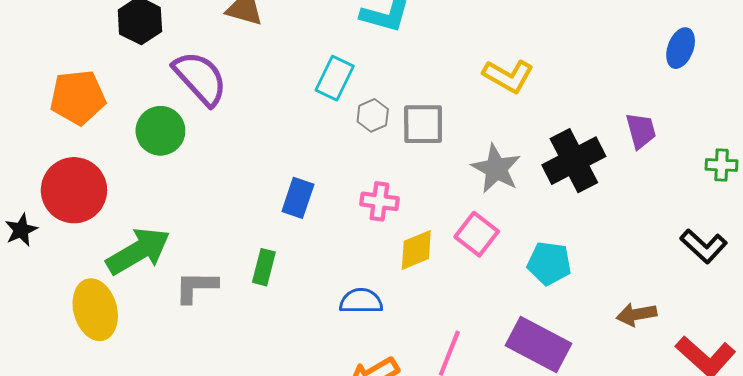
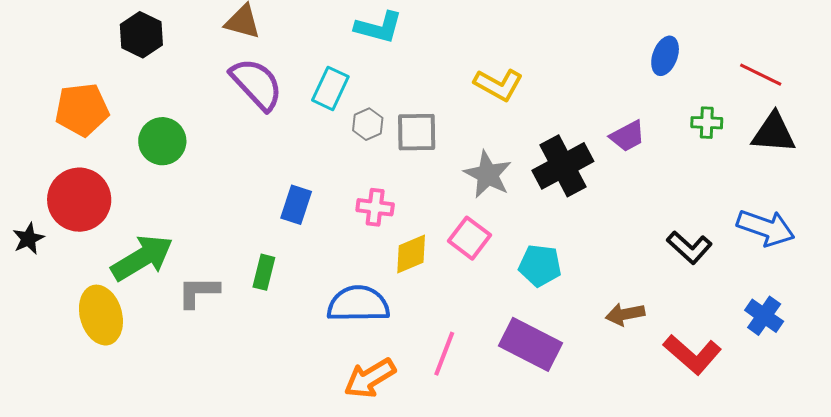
purple semicircle: (200, 78) -> (256, 84), moved
purple trapezoid: (641, 131) -> (627, 136), turned 78
green cross: (722, 165) -> (707, 123), moved
blue semicircle: (361, 301) -> (358, 304), size x1.5

